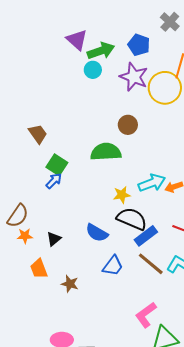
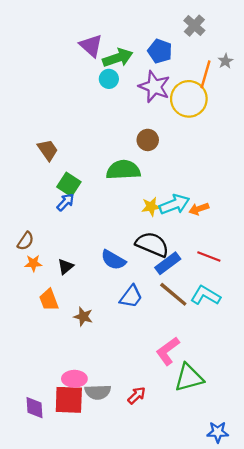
yellow star: (122, 195) -> (151, 207), moved
brown semicircle: (18, 216) -> (26, 241), size x0.7

